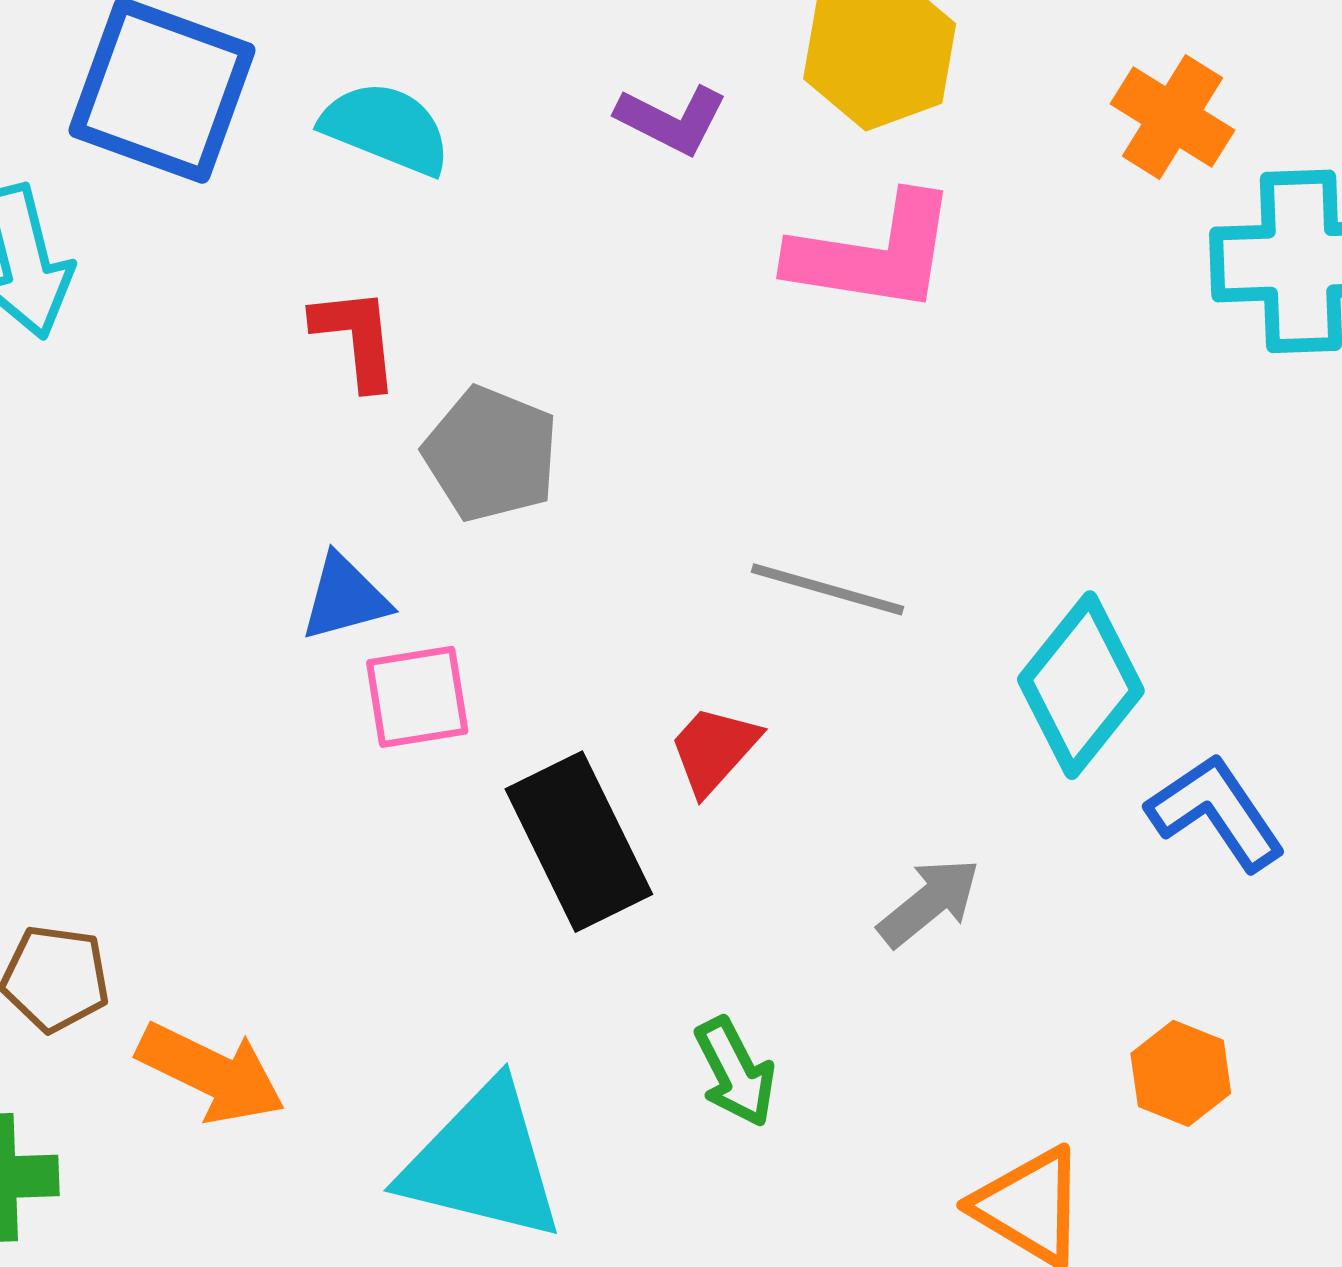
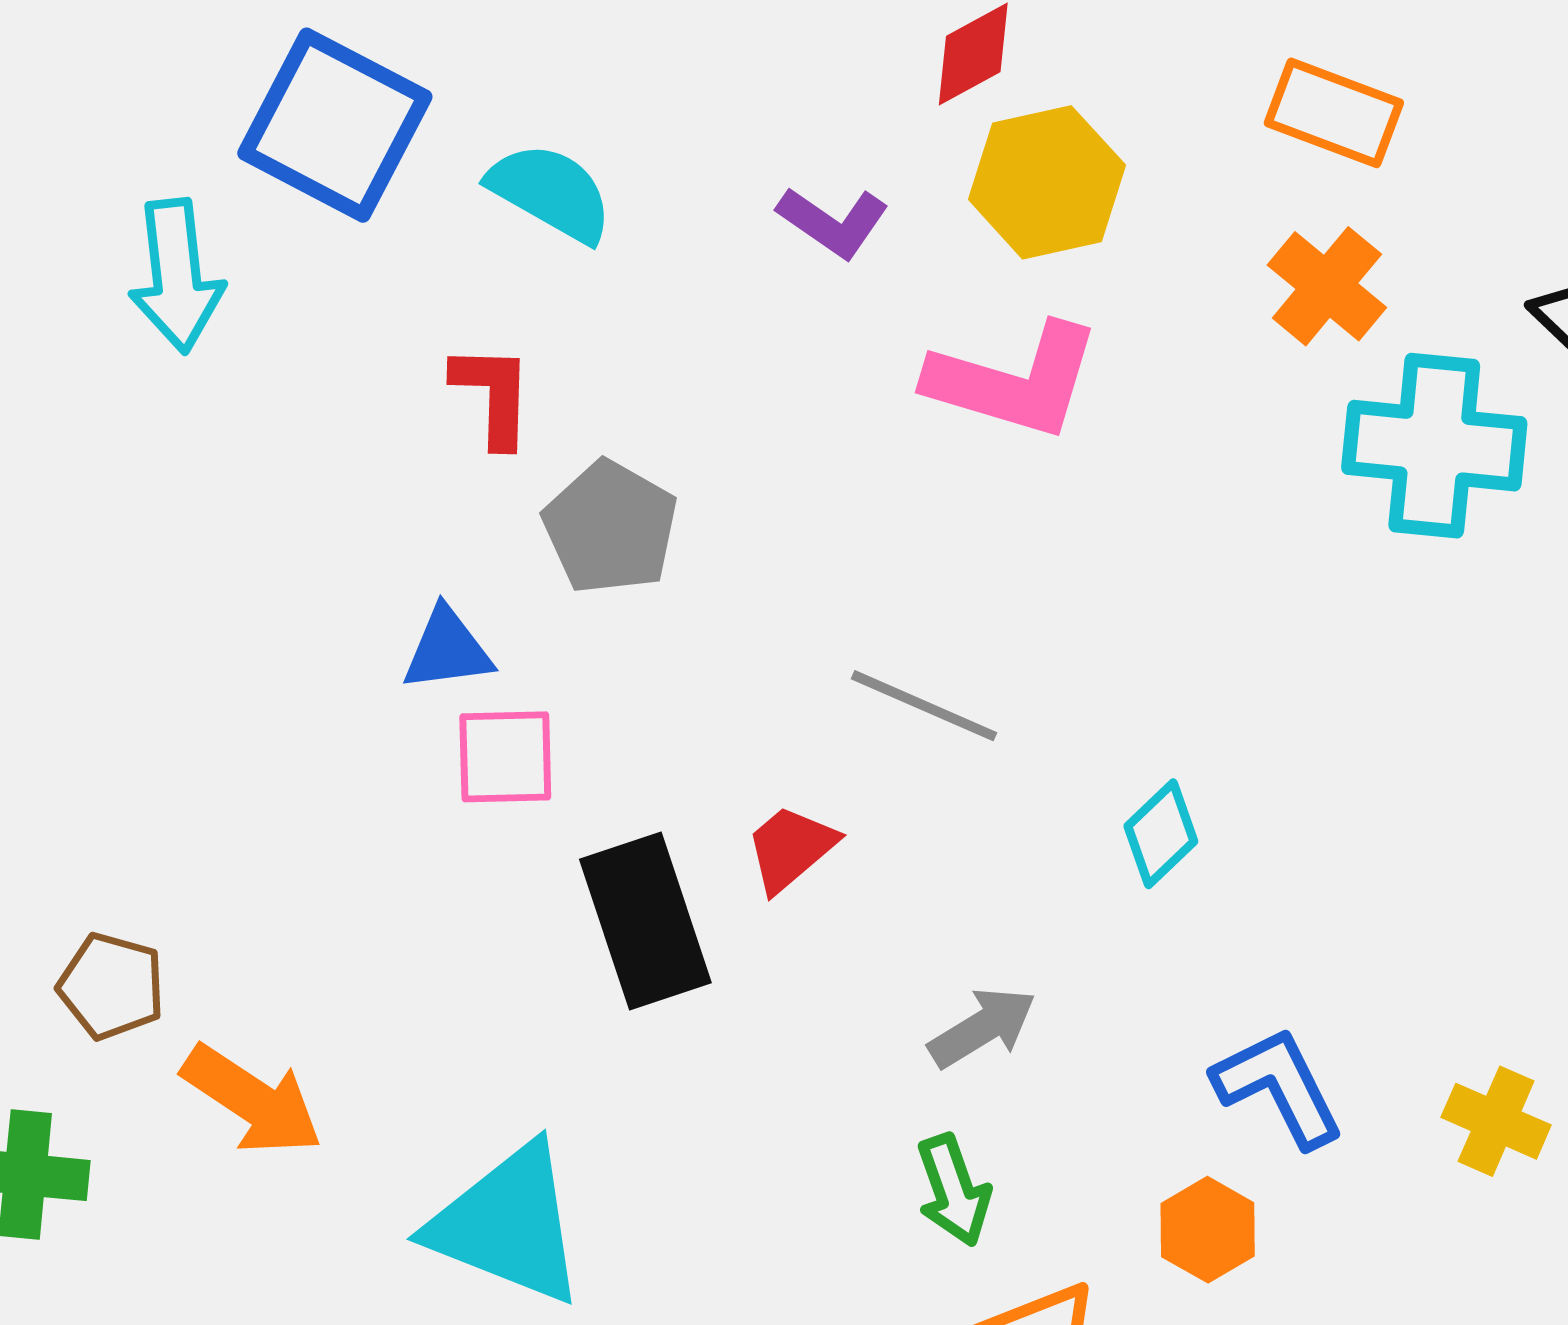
cyan diamond: (1081, 685) -> (1161, 834), size x0.6
blue L-shape: (1216, 812) -> (1279, 1087), moved
green arrow: (735, 1072) -> (954, 1190), moved

